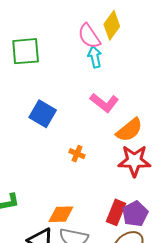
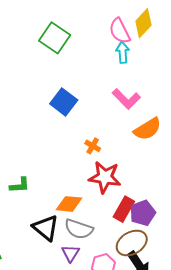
green square: (26, 51) -> (55, 38), turned 32
red star: (134, 161) -> (105, 177), moved

